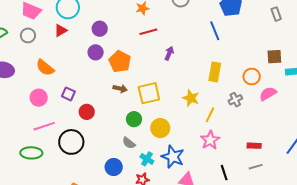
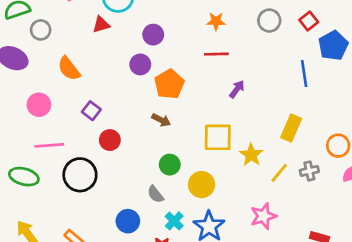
gray circle: (28, 35) -> (41, 30), moved
yellow square: (149, 93) -> (218, 137), moved
pink circle: (39, 98) -> (39, 105), moved
yellow line: (210, 115) -> (279, 173), moved

